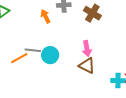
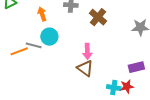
orange arrow: (45, 16) -> (42, 14), moved
cyan circle: (50, 55) -> (49, 37), moved

